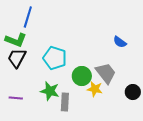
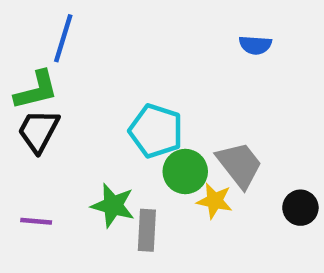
green L-shape: (16, 40) -> (36, 90), turned -35
blue semicircle: (120, 42) -> (255, 45), moved, turned -32
cyan pentagon: (55, 58) -> (156, 131), moved

